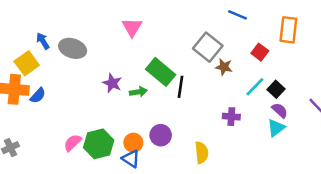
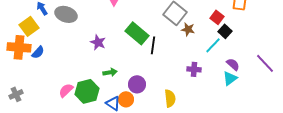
black square: (276, 89) -> (225, 31), moved
green arrow: (138, 92) -> (110, 72), moved
orange circle: (133, 143) -> (126, 99), moved

